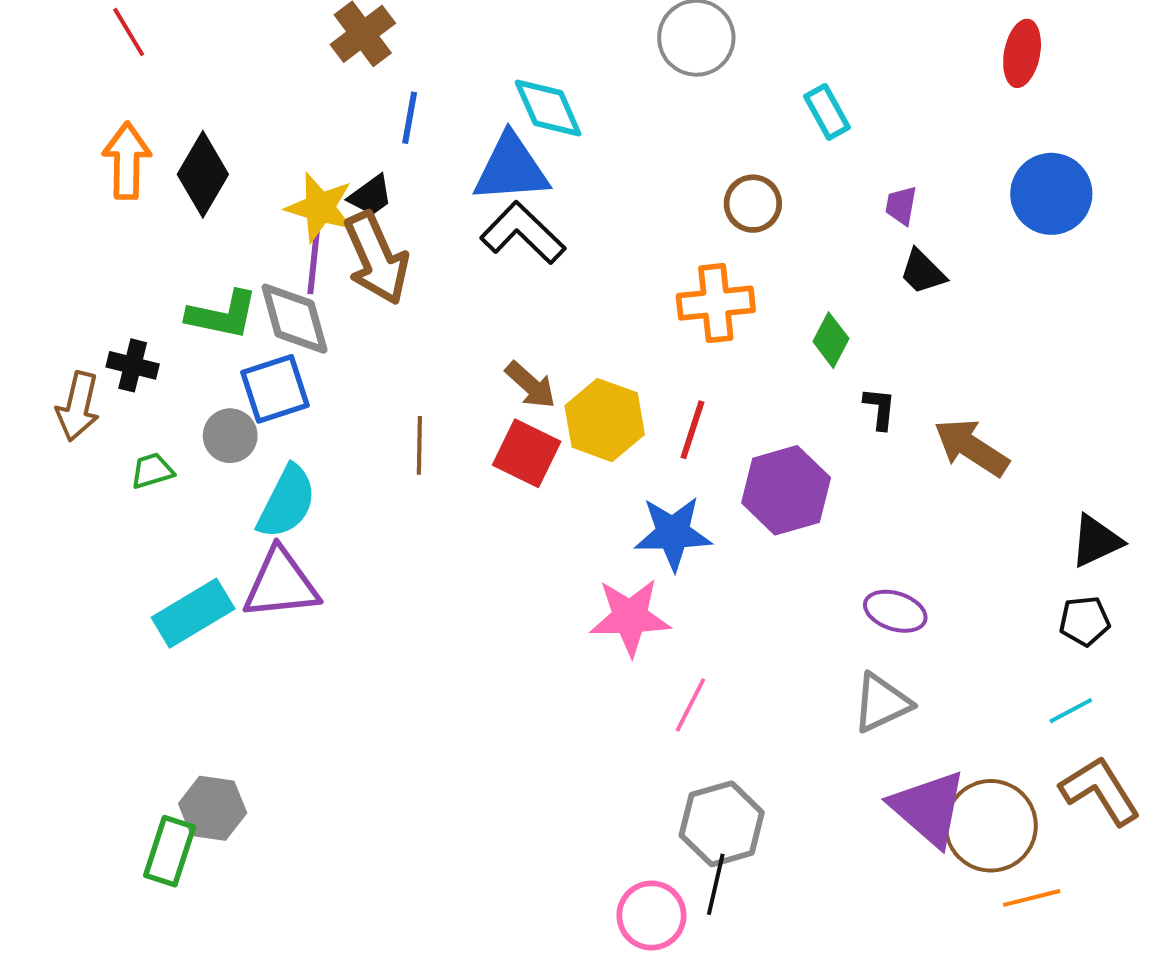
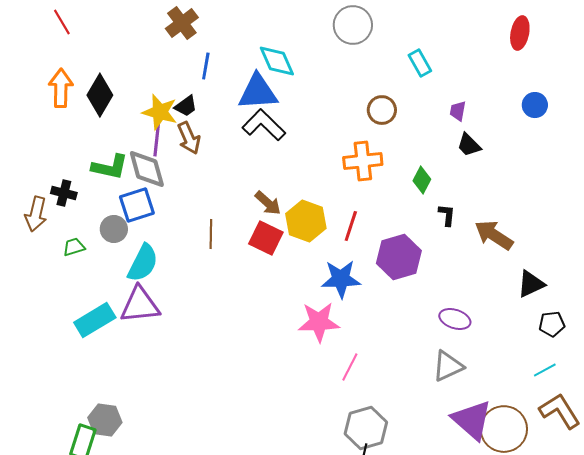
blue circle: (1051, 194) -> (535, 105), size x0.6
brown arrow: (376, 258) -> (189, 138), size x0.7
black triangle: (1096, 541) -> (531, 284), moved

